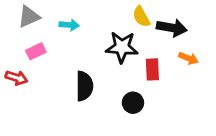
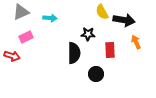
black star: (122, 47) -> (88, 34), size x0.6
orange arrow: (188, 58) -> (136, 42), turned -136
black semicircle: (84, 86) -> (74, 53), moved

